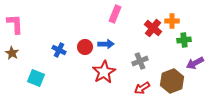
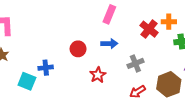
blue arrow: (106, 44) -> (109, 44), moved
blue cross: (59, 50) -> (46, 68), moved, turned -32
red star: (104, 72) -> (98, 75), size x0.7

